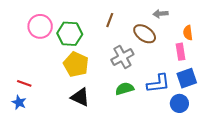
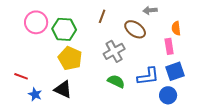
green semicircle: (125, 89) -> (116, 81), turned 42
black triangle: (80, 97) -> (63, 89), moved
blue star: (19, 102) -> (35, 94), moved

